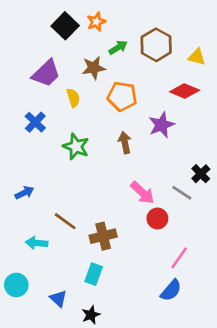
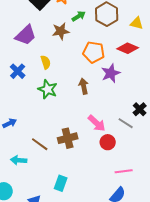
orange pentagon: (122, 96) -> (94, 52), moved
yellow semicircle: (73, 98) -> (46, 62), moved
brown cross: (103, 236) -> (68, 138), moved
pink line: (179, 258) -> (124, 171), turned 48

